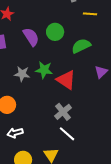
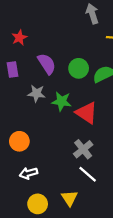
green circle: (55, 32) -> (79, 68), moved
gray star: (22, 74) -> (36, 93), moved

